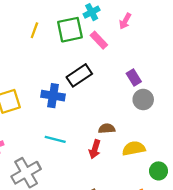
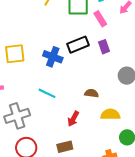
purple rectangle: (134, 77) -> (104, 47), moved
red arrow: (95, 149) -> (73, 119), moved

